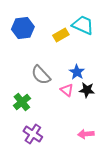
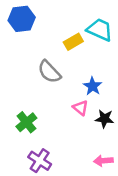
blue hexagon: (23, 28) -> (22, 19), moved
gray semicircle: (41, 75) -> (49, 72), moved
black star: (87, 90) -> (105, 119), moved

